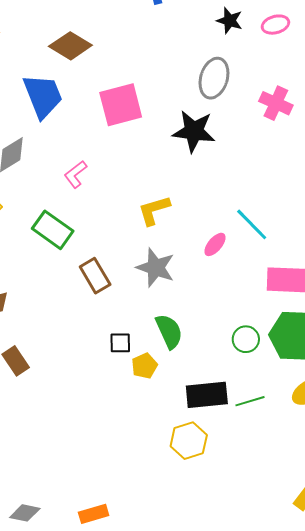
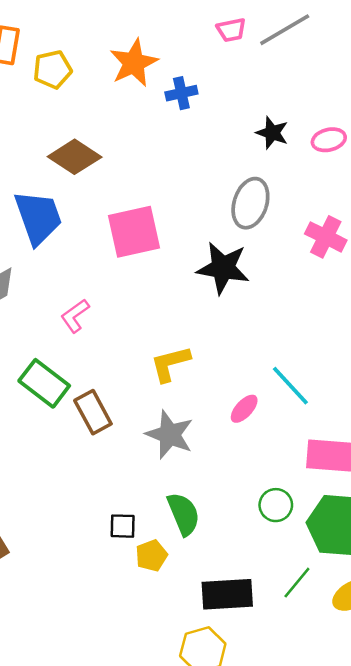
brown rectangle: (95, 276) -> (93, 412), moved
green circle: (246, 339) -> (276, 505), moved
green line: (250, 401) -> (297, 583), moved, turned -36

